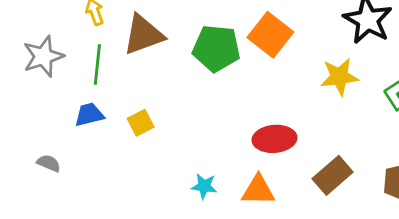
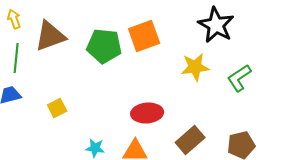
orange square: (270, 35) -> (144, 36), turned 32
yellow square: (141, 123) -> (57, 108), moved

